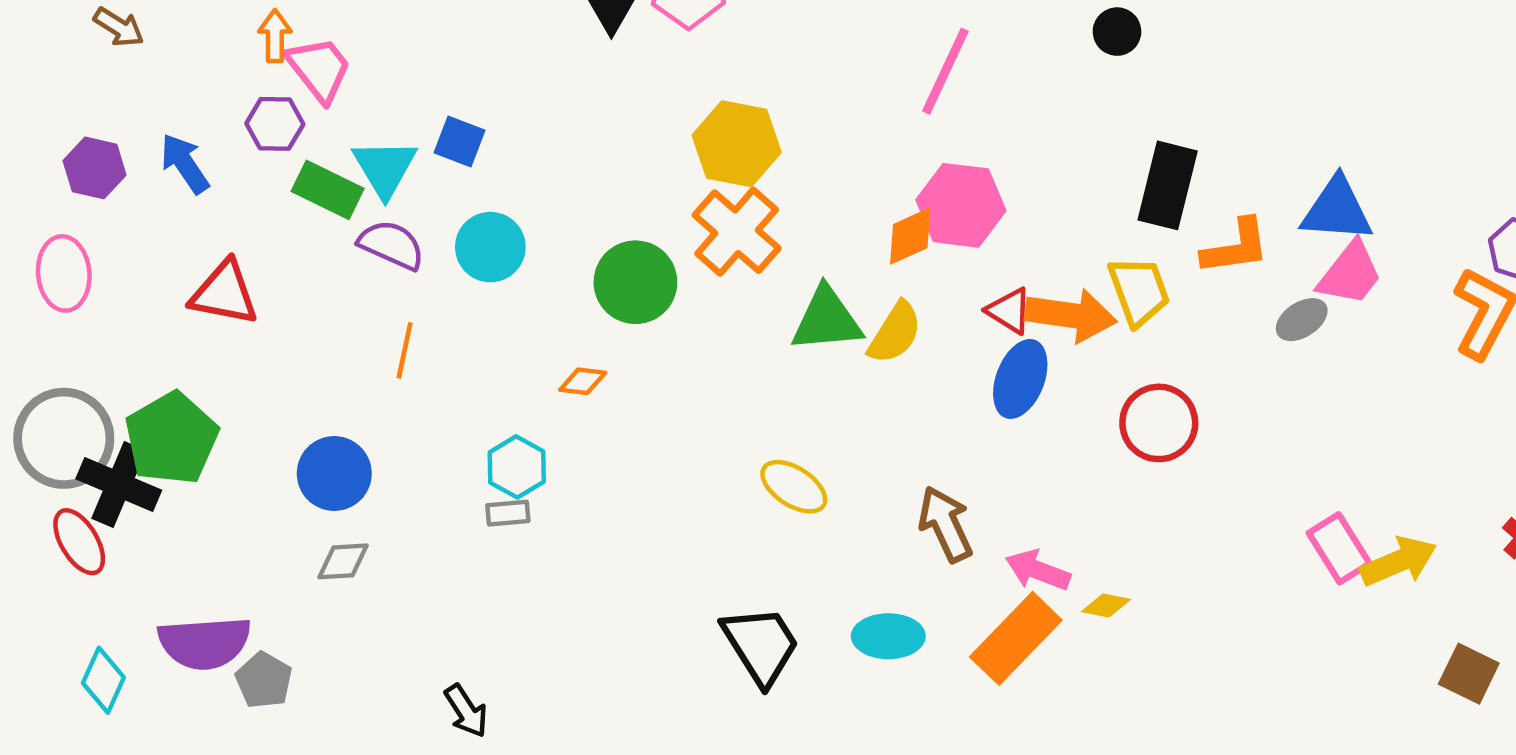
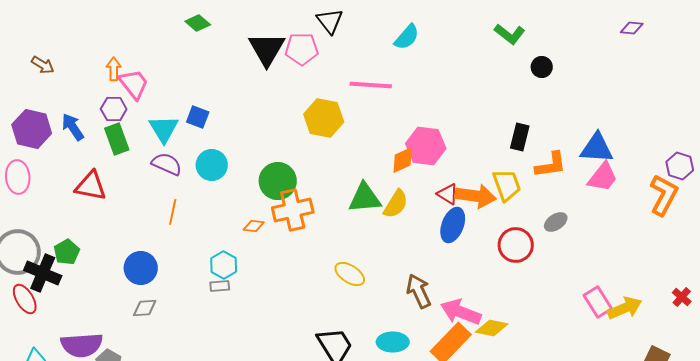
black circle: (1117, 32) -> (542, 67), moved
pink line: (945, 71) -> (371, 85), moved, turned 69
purple hexagon: (95, 168) -> (32, 129), size x1.4
black rectangle: (1168, 185) -> (520, 137), size x0.7
green rectangle: (328, 190) -> (117, 139), moved, turned 44
orange cross: (737, 232) -> (293, 210), moved, turned 36
gray ellipse: (1302, 320) -> (556, 222), moved
green pentagon: (172, 438) -> (67, 252), size x0.6
pink arrow: (1038, 570) -> (461, 312), size x1.4
yellow diamond: (1106, 605) -> (492, 328), size x1.5

